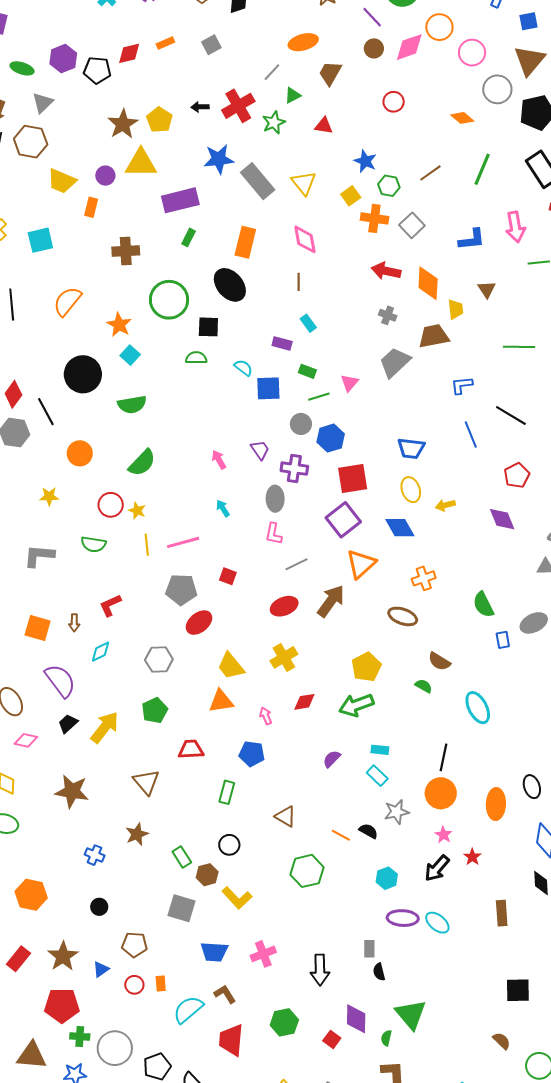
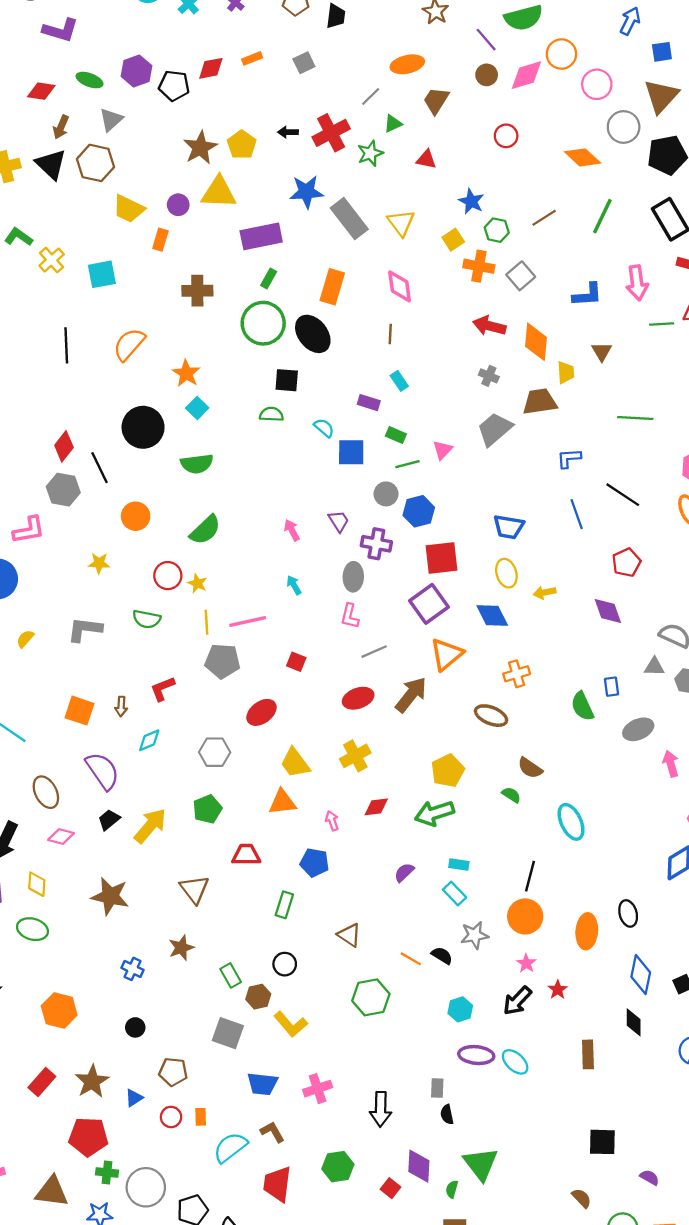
orange diamond: (462, 118) -> (583, 157), size x1.4
green circle: (169, 300) -> (263, 323), moved
gray pentagon: (181, 590) -> (222, 661), moved
blue rectangle: (503, 640) -> (612, 687), moved

